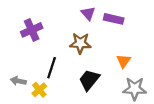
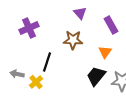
purple rectangle: (114, 19) -> (111, 25), moved, turned 48
orange triangle: (124, 61) -> (105, 52), moved
black trapezoid: (89, 80) -> (96, 76), moved

